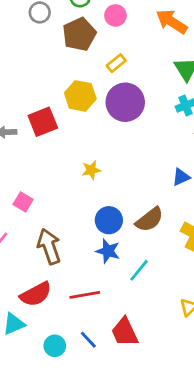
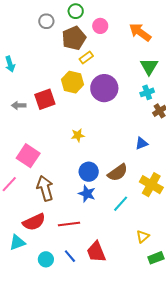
yellow rectangle: (116, 63) -> (86, 58), moved
pink square: (23, 202) -> (28, 156), size x1.6
cyan line: (139, 270) -> (121, 204), moved

